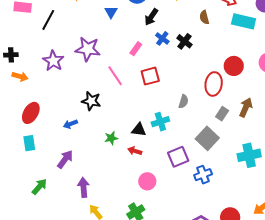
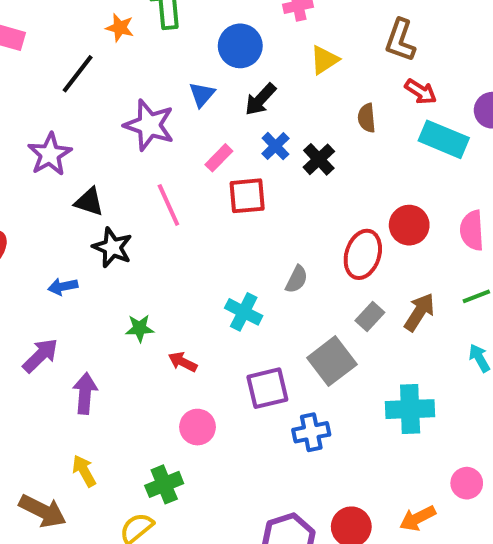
blue triangle: (111, 12) -> (202, 95), moved
black line: (48, 20) -> (78, 74), moved
purple star: (88, 49) -> (149, 125), moved
red square: (150, 76) -> (247, 196), moved
cyan cross: (160, 122) -> (244, 312), turned 36
black triangle: (139, 130) -> (89, 202), moved
purple arrow: (84, 187) -> (85, 393), moved

